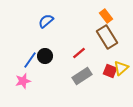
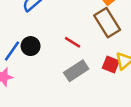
red line: (79, 53) -> (73, 42), turned 72

